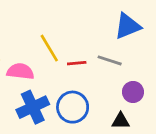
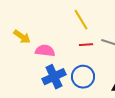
yellow line: (49, 48) -> (81, 20), moved

